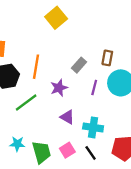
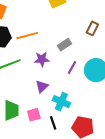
brown rectangle: (107, 58) -> (92, 28), moved
orange line: (36, 67) -> (27, 36), turned 50
purple triangle: (67, 117) -> (42, 86), turned 32

